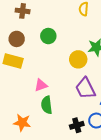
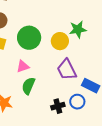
green circle: (48, 36) -> (29, 38), moved, size x1.5
green semicircle: (47, 105) -> (28, 86), turned 30

